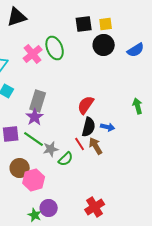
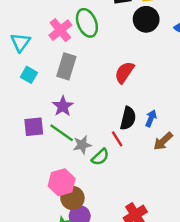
gray rectangle: (38, 101) -> (66, 66), moved
red semicircle: (86, 105) -> (124, 72), moved
blue arrow: (108, 127) -> (151, 118), turned -80
brown arrow: (96, 146) -> (163, 141), moved, turned -102
brown circle: (20, 168) -> (72, 198), moved

